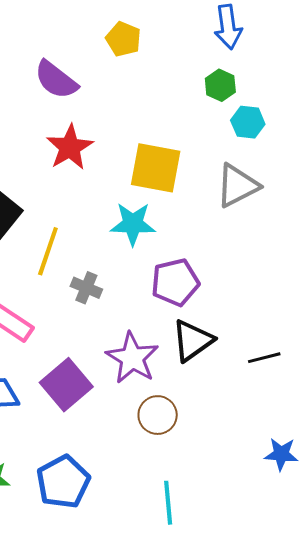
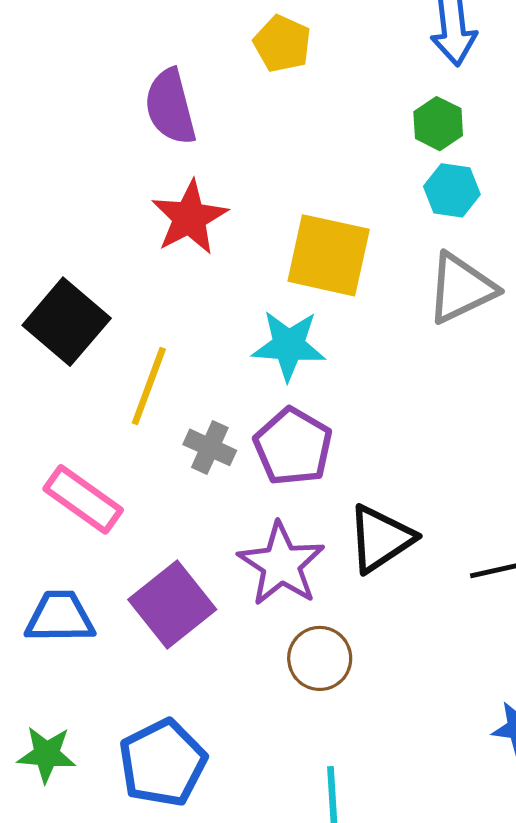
purple semicircle: (56, 80) -> (170, 107), turned 36
cyan hexagon: (248, 122) -> (452, 190), moved
purple pentagon: (175, 282) -> (293, 447), moved, turned -30

